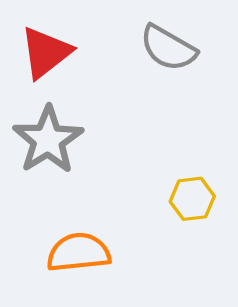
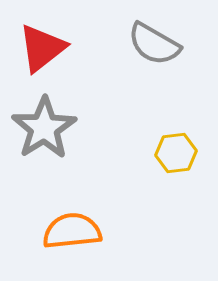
yellow hexagon: (192, 199) -> (176, 153), moved

